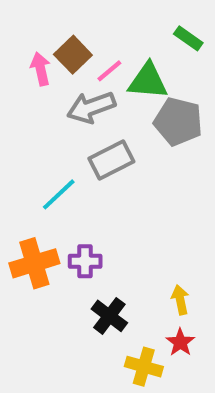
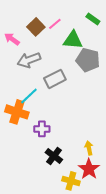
pink arrow: (40, 69) -> (12, 39), moved, turned -42
pink line: (109, 71) -> (55, 24), moved
gray arrow: (91, 107) -> (29, 60), moved
orange cross: (34, 263) -> (17, 112), moved, turned 35
red star: (180, 342) -> (89, 169), size x1.5

